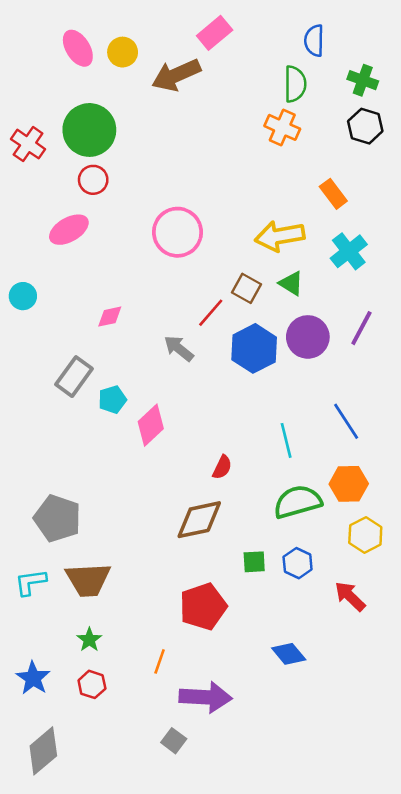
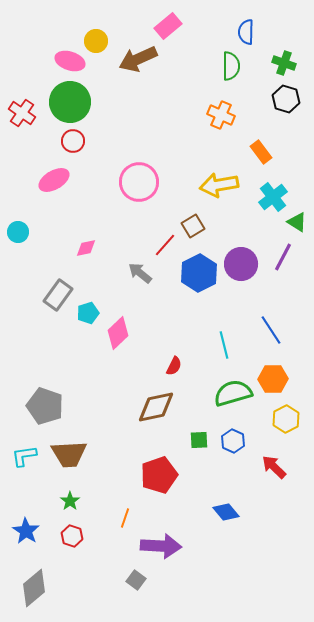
pink ellipse: (78, 48) -> (70, 61), moved, turned -40
orange cross: (282, 127) -> (221, 115), moved
green triangle: (291, 283) -> (297, 222), moved
brown square: (246, 288) -> (193, 226), turned 30

